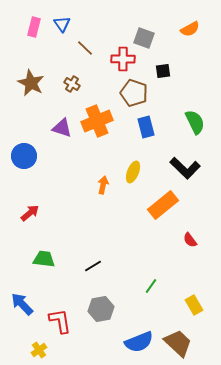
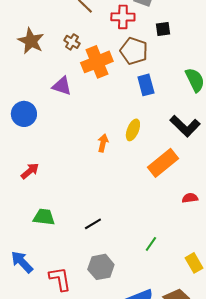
orange cross: (97, 121) -> (97, 62), moved
red semicircle: (190, 240) -> (190, 198), turned 119

